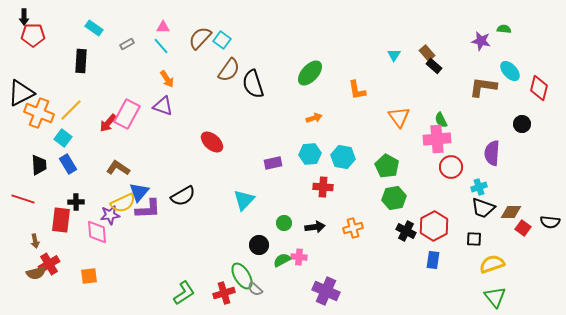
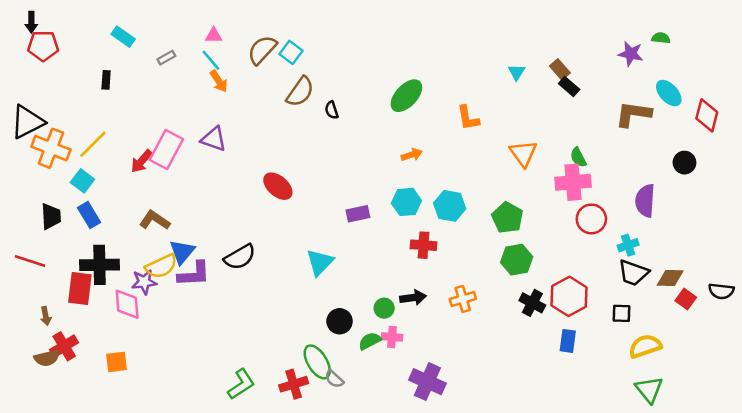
black rectangle: (81, 61) -> (106, 80), size x0.6
orange arrow: (167, 79) -> (219, 81), moved
black semicircle: (253, 84) -> (332, 110), size x0.5
black cross: (76, 202) -> (99, 265), size x1.8
green circle: (284, 223) -> (384, 308), moved

